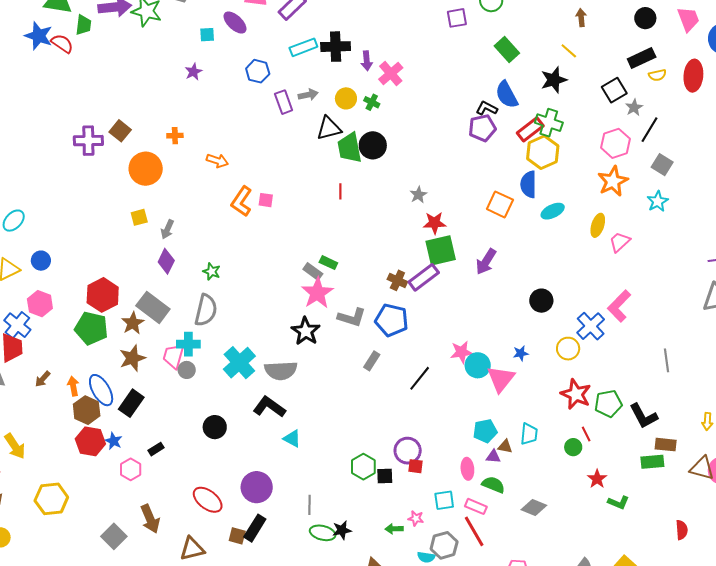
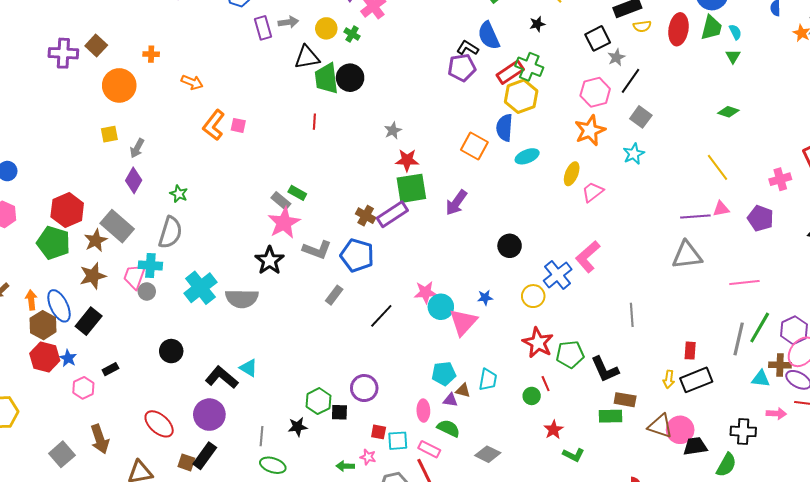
black star: (554, 80) -> (537, 24), size x0.6
black L-shape: (269, 407) -> (222, 377), moved
red square: (415, 466) -> (379, 432), moved
black star: (342, 530) -> (298, 427), moved

